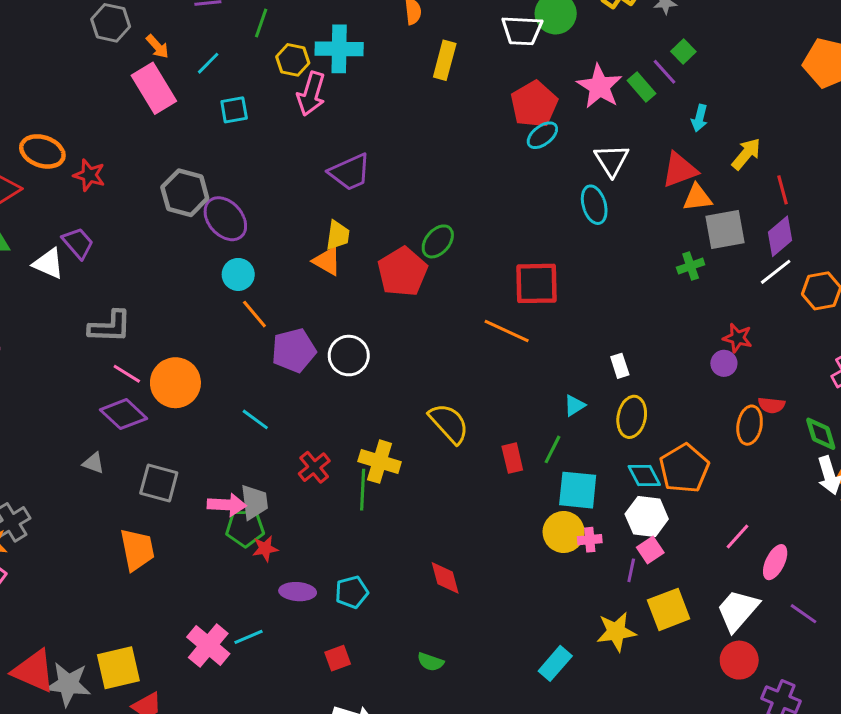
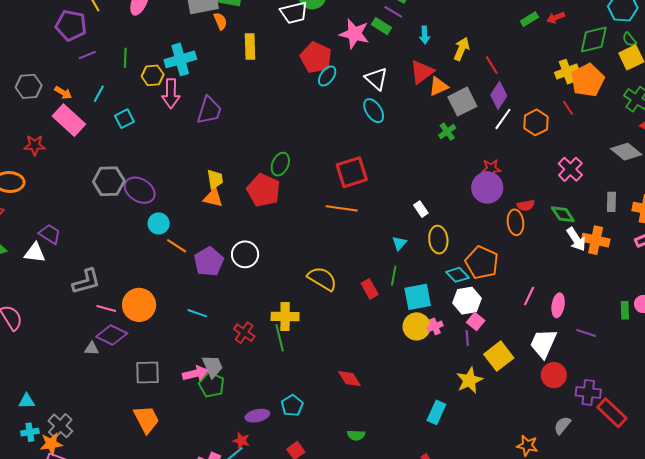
purple trapezoid: (350, 172) -> (209, 110), moved, turned -32
red star: (89, 175) -> (35, 145), moved
purple circle: (724, 363) -> (487, 188), size x1.8
gray triangle: (93, 463) -> (92, 349), moved
green pentagon: (245, 528) -> (212, 385), turned -30
red star: (265, 549) -> (241, 441), moved, turned -30

